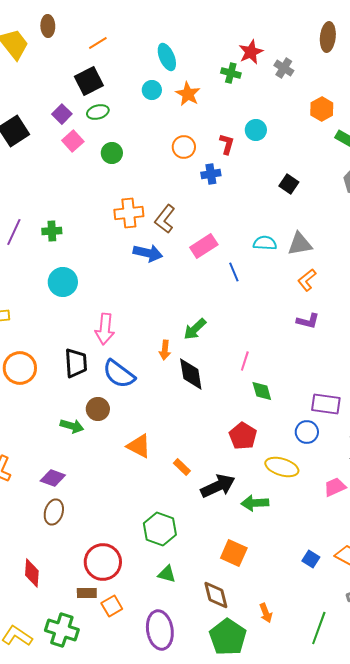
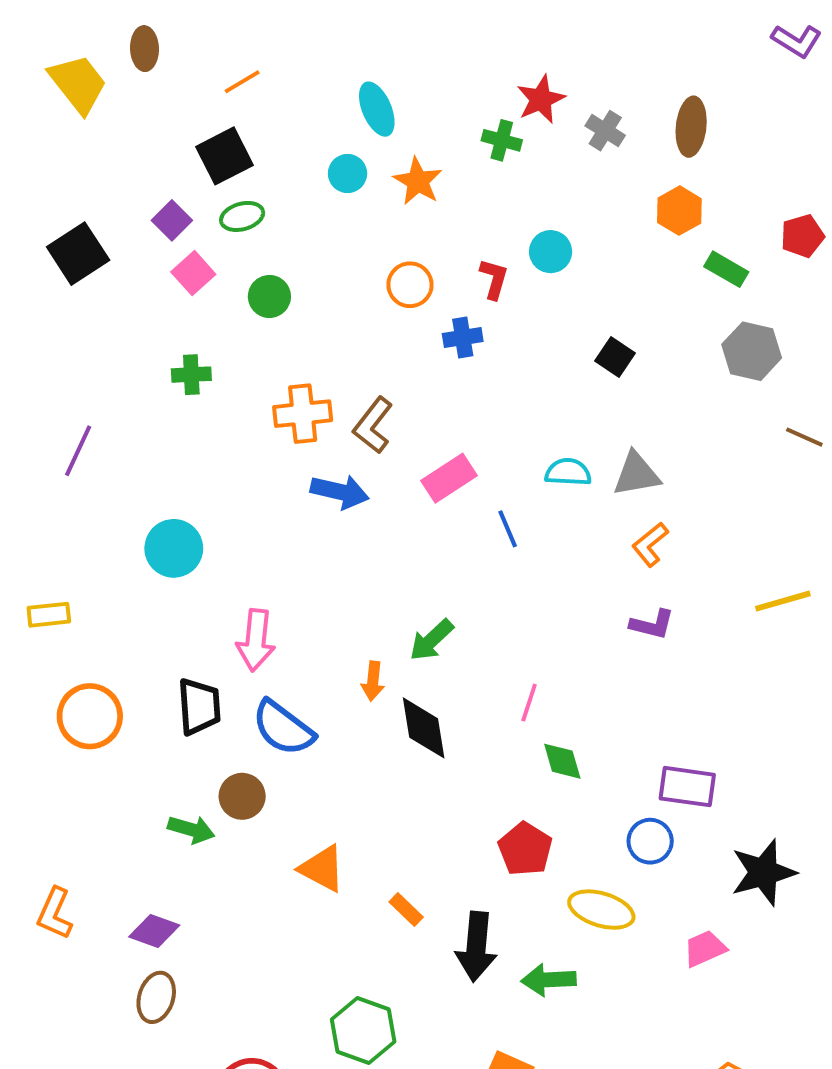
brown ellipse: (328, 37) -> (691, 127), moved
green cross: (52, 231) -> (191, 375), moved
black arrow: (218, 486) -> (476, 947), turned 120

